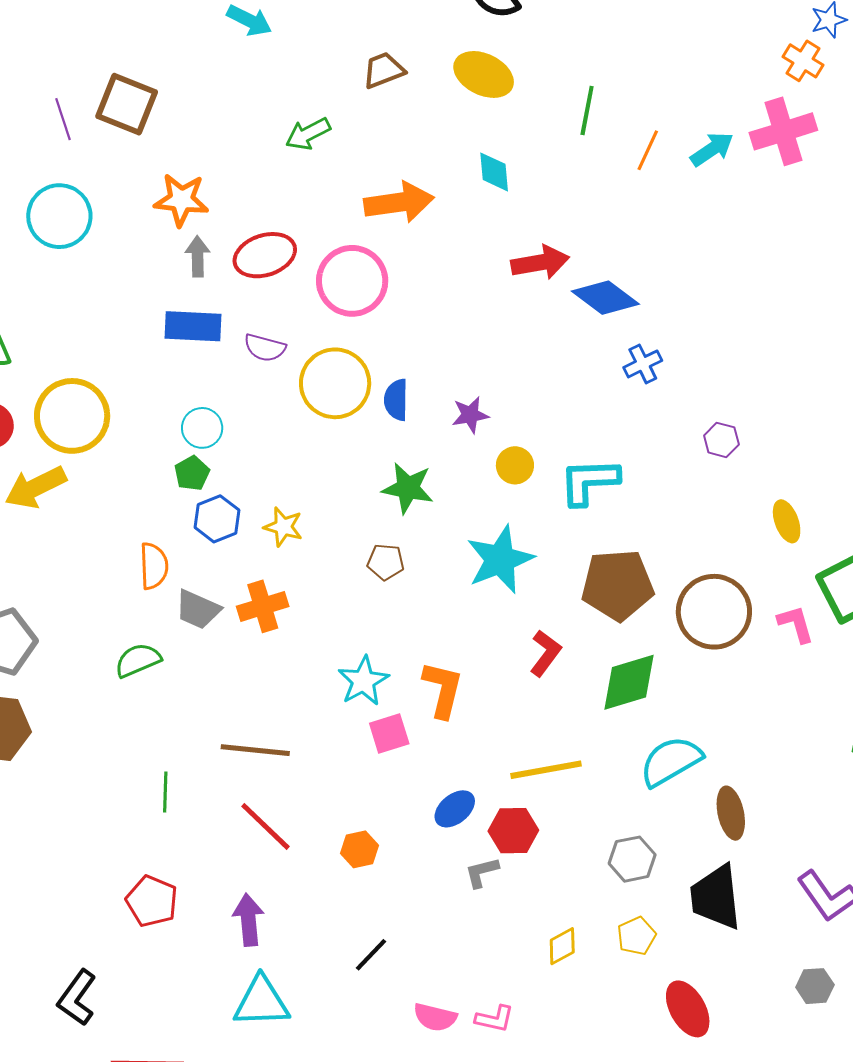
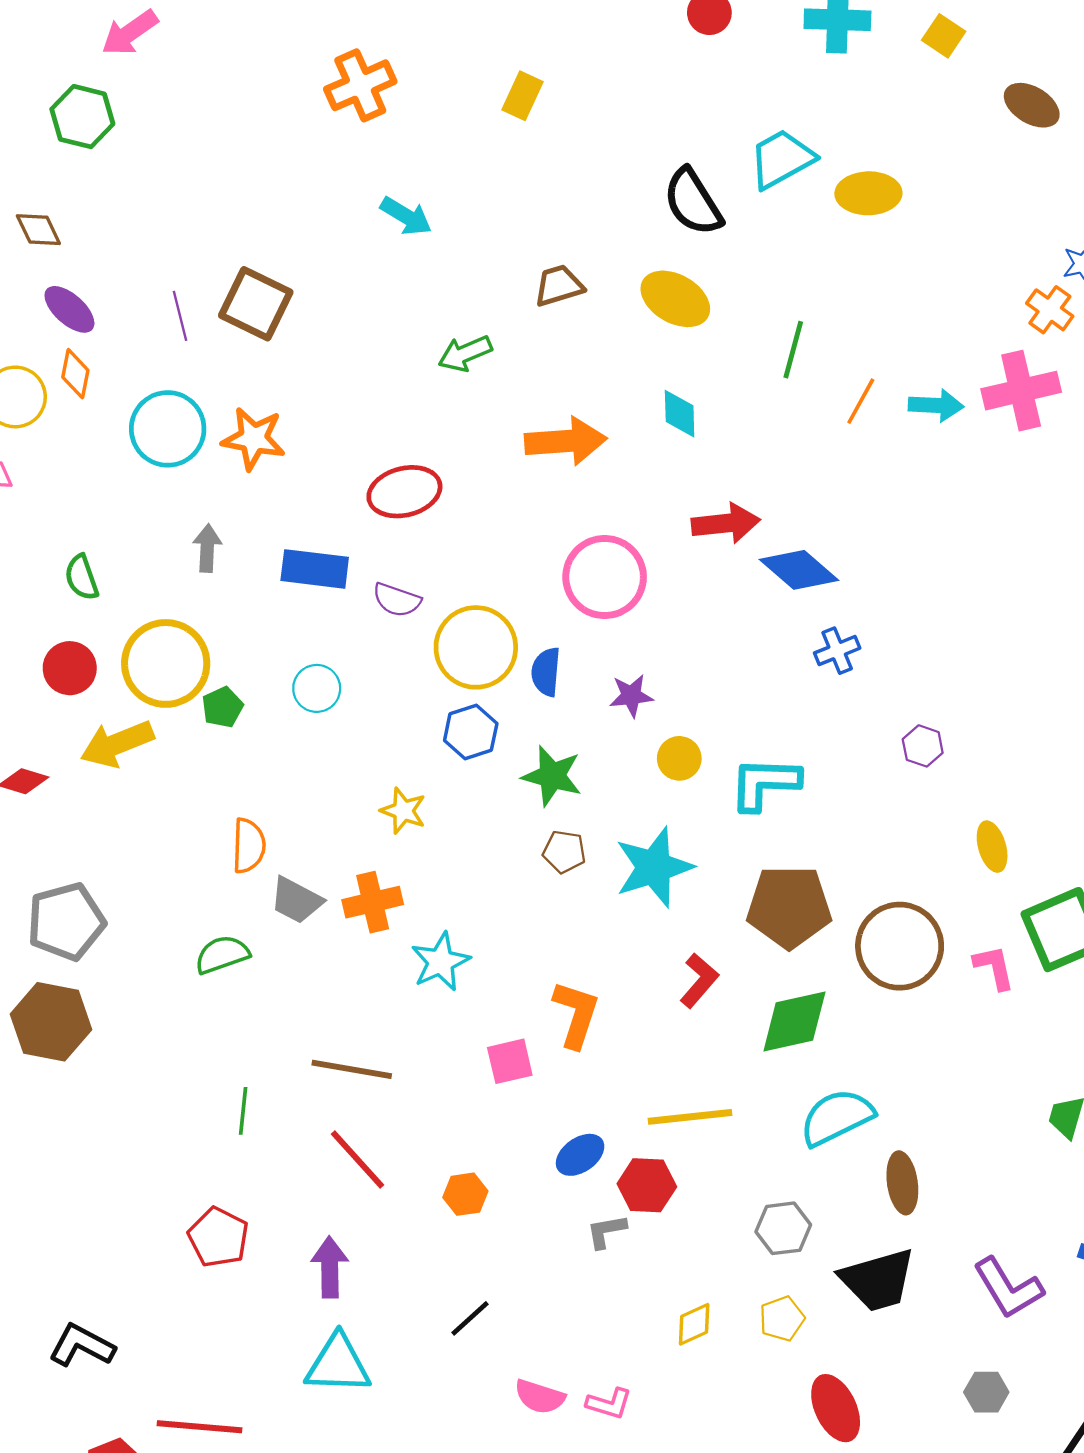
cyan arrow: (712, 149) -> (936, 405), turned 33
orange star: (181, 200) -> (254, 439), moved
gray arrow: (198, 256) -> (207, 548), moved
pink circle: (352, 281) -> (605, 577), moved
green pentagon: (192, 473) -> (222, 707), moved
blue hexagon: (217, 519) -> (471, 732), moved
brown pentagon: (386, 562) -> (564, 852), moved
cyan star: (363, 681) -> (440, 962), moved
black trapezoid: (716, 897) -> (878, 1280), turned -104
black L-shape: (77, 998) -> (82, 1345), moved, turned 78

